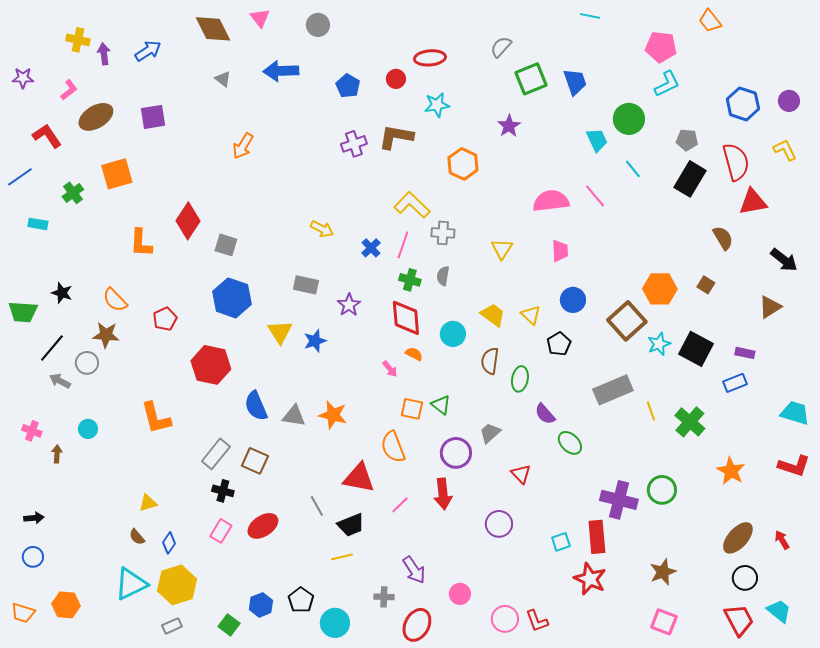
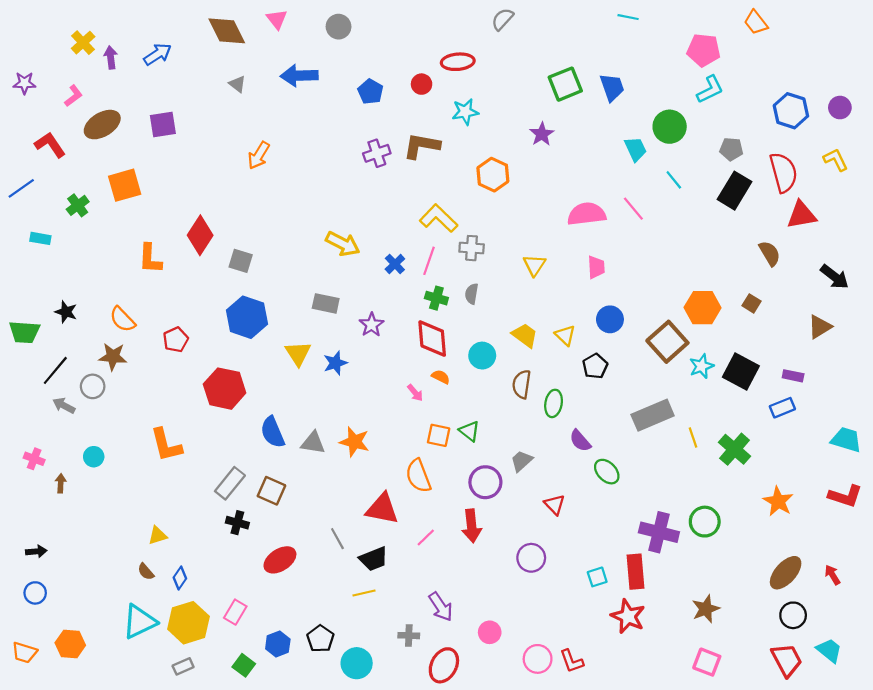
yellow cross: (78, 40) -> (83, 43), turned 35
gray semicircle: (501, 47) -> (502, 19), moved
yellow arrow: (322, 229) -> (343, 244), size x1.4
pink rectangle: (221, 531) -> (235, 612), moved

